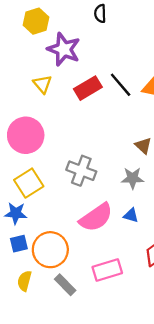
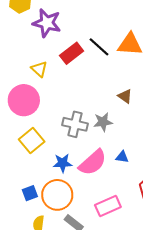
yellow triangle: (42, 84) -> (39, 69), moved
gray star: (133, 178) -> (103, 122), moved
blue star: (16, 213) -> (63, 163), moved

